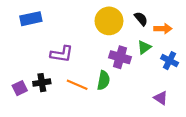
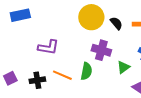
black semicircle: (141, 19) -> (116, 23), moved
green triangle: (144, 47) -> (123, 67), moved
black cross: (42, 83) -> (37, 80), moved

